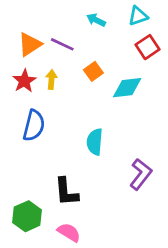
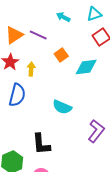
yellow arrow: (51, 80) -> (31, 69), moved
cyan semicircle: (95, 142) -> (62, 107), turned -72

